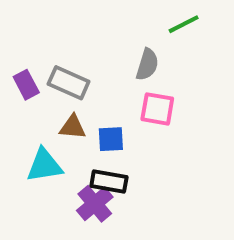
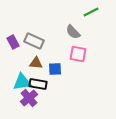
gray semicircle: (147, 65) -> (73, 32), turned 119
black rectangle: (109, 182) -> (38, 84), moved
purple cross: (95, 204) -> (29, 98), moved

